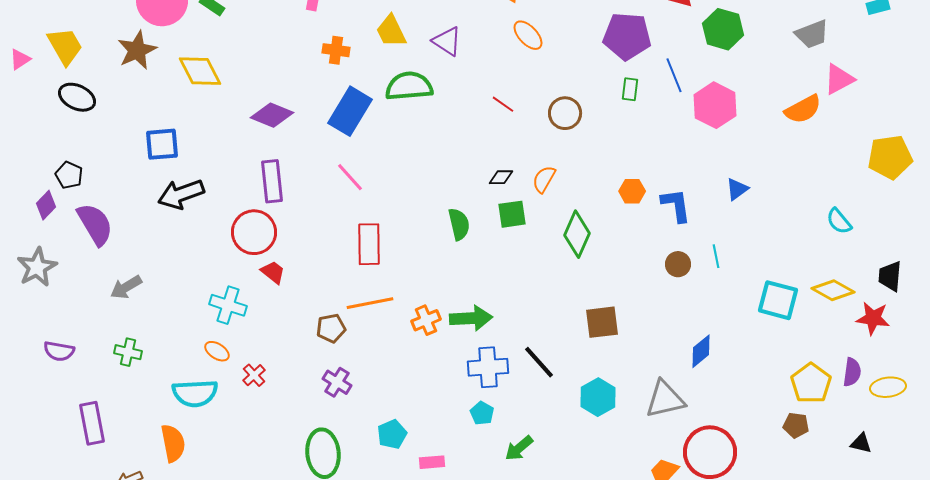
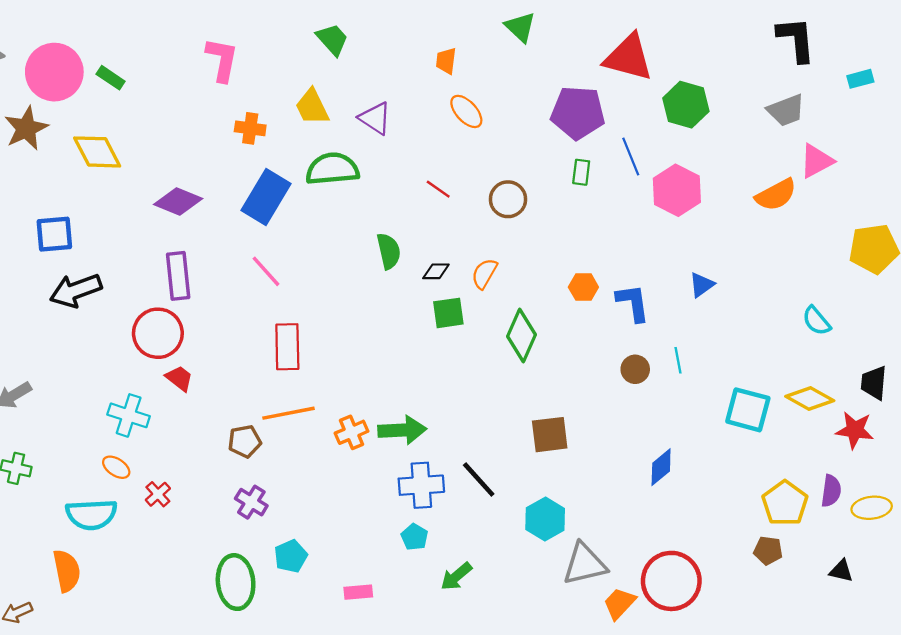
green semicircle: (459, 224) -> (389, 251), moved
gray triangle: (665, 399) -> (585, 564), moved
cyan pentagon: (392, 434) -> (291, 556), moved

